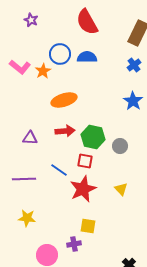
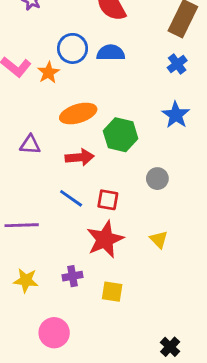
green hexagon: (93, 137) -> (121, 135), moved
purple triangle: (30, 138) -> (30, 145), moved
blue line: (59, 170) -> (71, 198), moved
purple cross: (74, 244) -> (73, 276), moved

